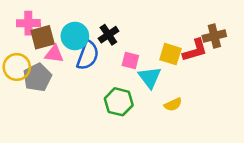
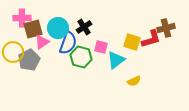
pink triangle: (54, 54) -> (42, 42), turned -42
cyan triangle: (150, 77) -> (116, 60), turned 30
green hexagon: (119, 102) -> (81, 57), moved

